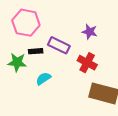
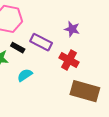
black rectangle: (36, 51) -> (18, 48), turned 32

